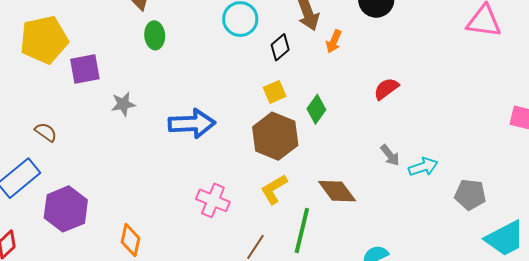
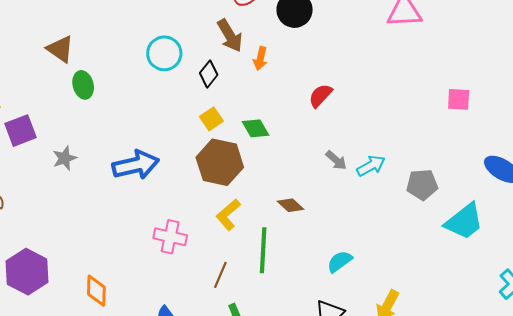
green diamond: (316, 109) -> (255, 128), turned -56
brown diamond: (337, 191) -> (291, 205), size x0.7

